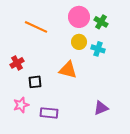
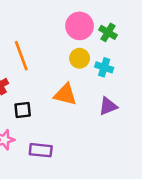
orange line: (36, 27) -> (21, 56), moved, turned 45
purple triangle: (101, 108) -> (108, 106), moved

